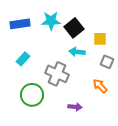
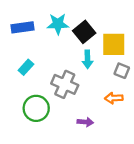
yellow square: (100, 39) -> (114, 44), size x1.6
cyan arrow: (77, 52) -> (88, 59), turned -98
orange arrow: (100, 86) -> (114, 98), turned -49

